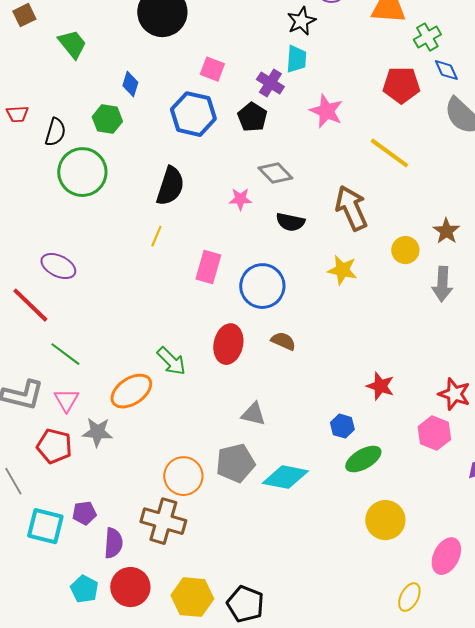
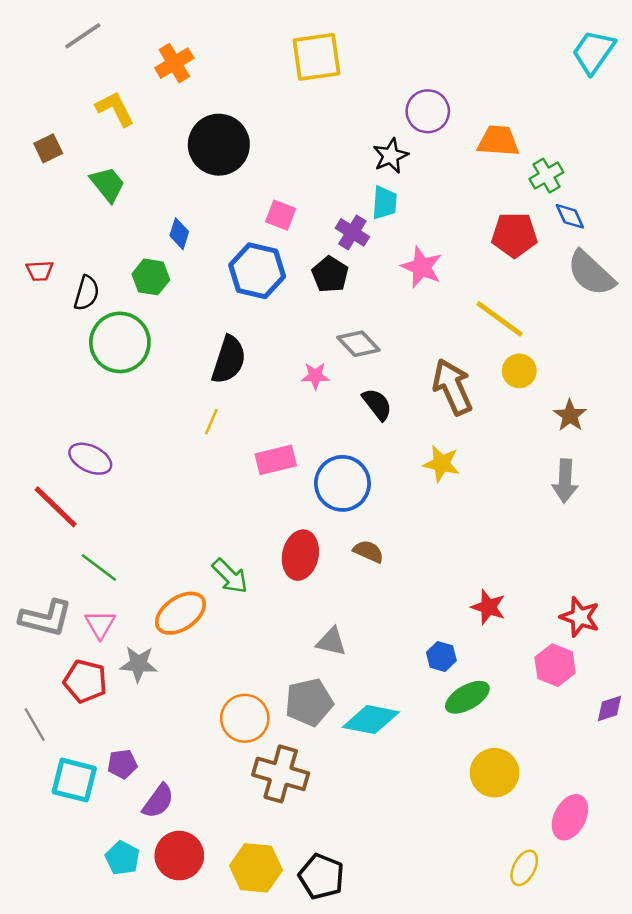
black semicircle: (290, 222) -> (377, 404), turned -140
yellow circle: (405, 250) -> (519, 371), moved
pink rectangle: (208, 267) -> (276, 460), turned 60
brown cross: (163, 521) -> (281, 774), moved
purple semicircle: (113, 543) -> (158, 801), turned 32

